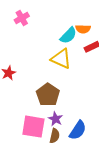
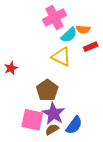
pink cross: (22, 18) -> (54, 17), moved, size x1.6
purple star: (55, 119) -> (53, 114), size x1.6
brown semicircle: (55, 136) -> (52, 129), turned -136

